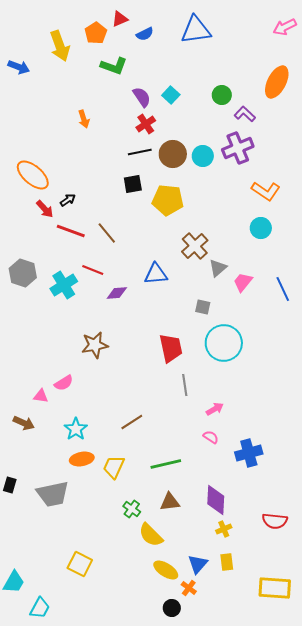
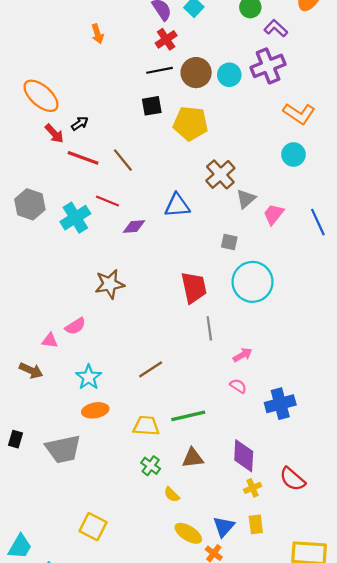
yellow trapezoid: (114, 467) -> (146, 426), moved, turned 70
red semicircle: (275, 521) -> (292, 479), moved, turned 35
yellow semicircle: (151, 535) -> (172, 495), size x0.6

